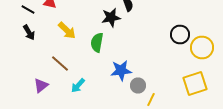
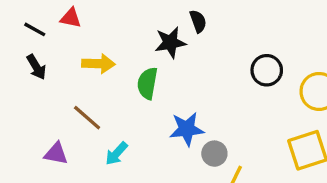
yellow arrow: (67, 30) -> (98, 64), turned -42
black circle: (180, 34) -> (267, 70), moved
purple triangle: (41, 86) -> (56, 154), turned 49

